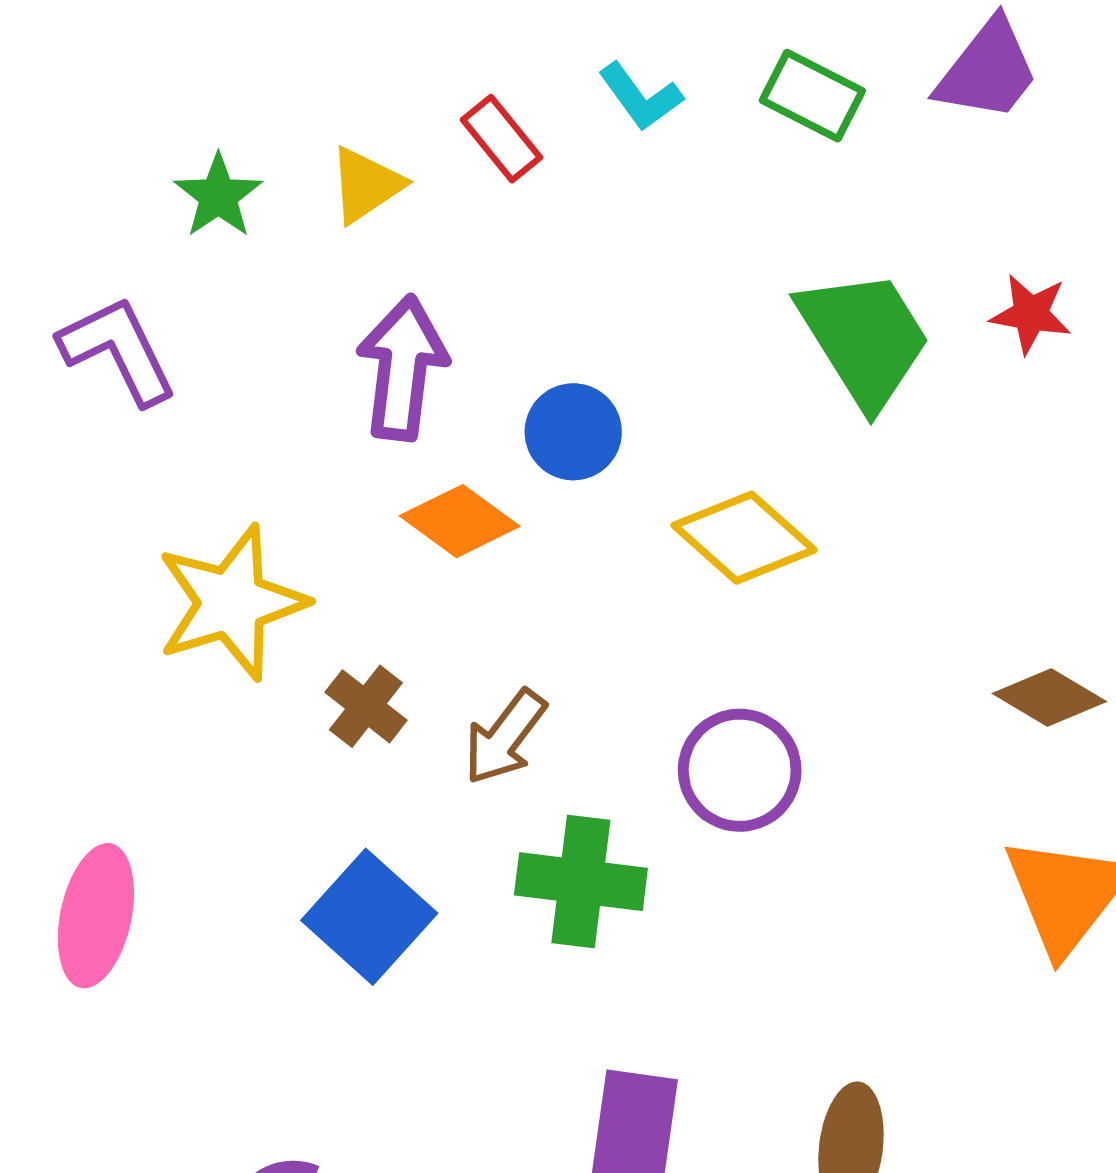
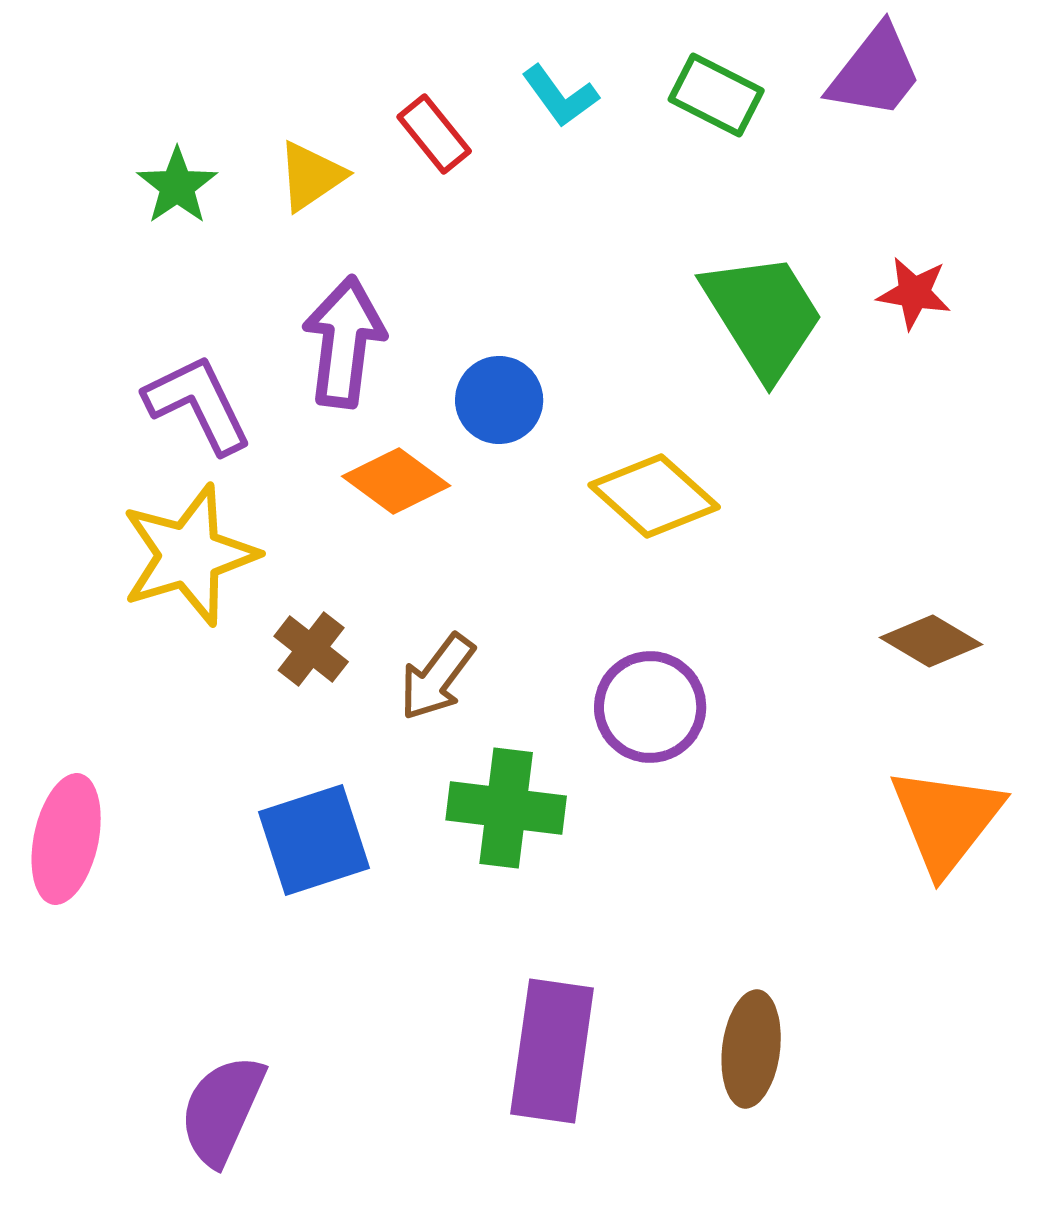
purple L-shape: (118, 350) -> (198, 404), moved
blue square: (369, 917) -> (314, 840), turned 30

